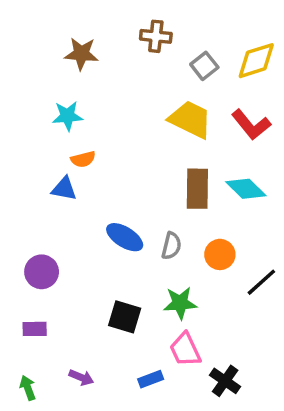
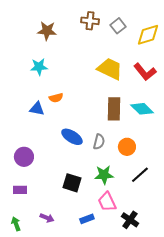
gray square: (204, 66) -> (118, 26), moved
orange semicircle: (83, 159) -> (56, 98), moved
black line: (261, 282) -> (140, 175), moved

